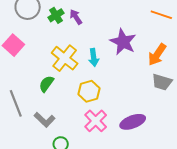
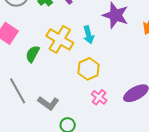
green semicircle: (46, 84) -> (33, 54), moved
pink cross: (96, 121) -> (99, 97), size x0.7

